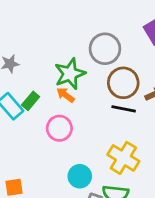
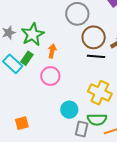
green star: (70, 74) -> (33, 34), moved
orange arrow: (66, 95) -> (52, 51), turned 72

